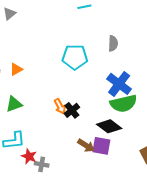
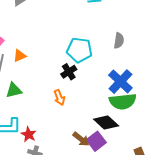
black cross: (72, 110) -> (69, 72), moved
purple square: (101, 146) -> (96, 141), turned 36
red star: (29, 156) -> (29, 134), moved

